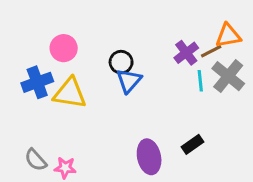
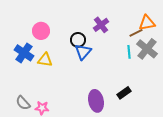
purple cross: (186, 53) -> (101, 25), moved
blue cross: (37, 82) -> (24, 53), turned -36
yellow triangle: (70, 93) -> (45, 60), size x0.7

